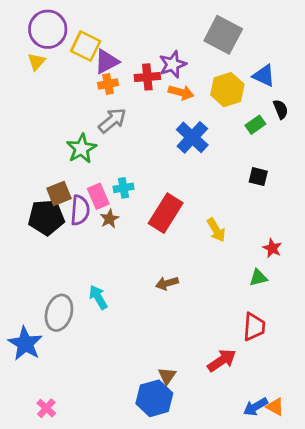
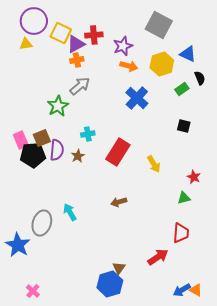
yellow triangle: (36, 62) -> (26, 44), turned 40
red cross: (147, 77) -> (94, 35), moved
pink rectangle: (98, 196) -> (21, 140), moved

